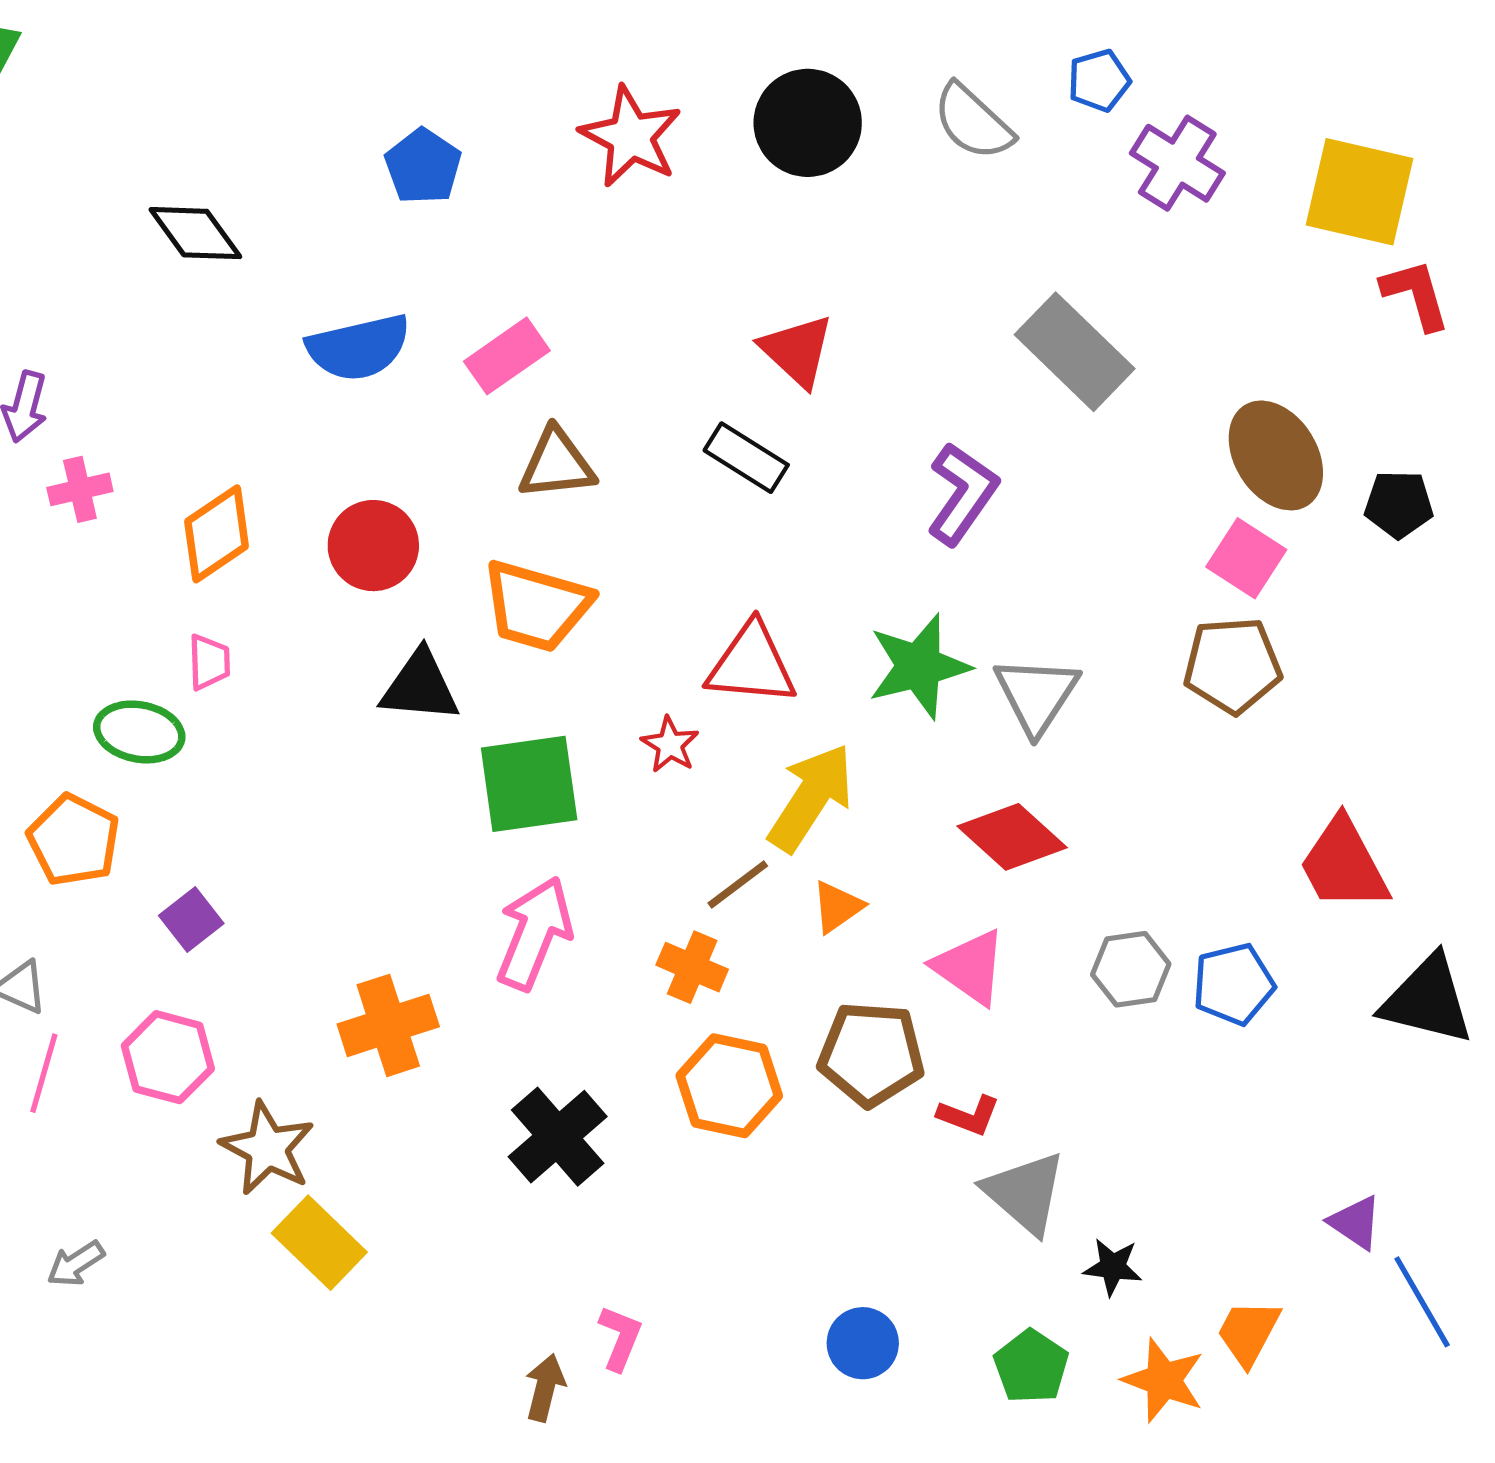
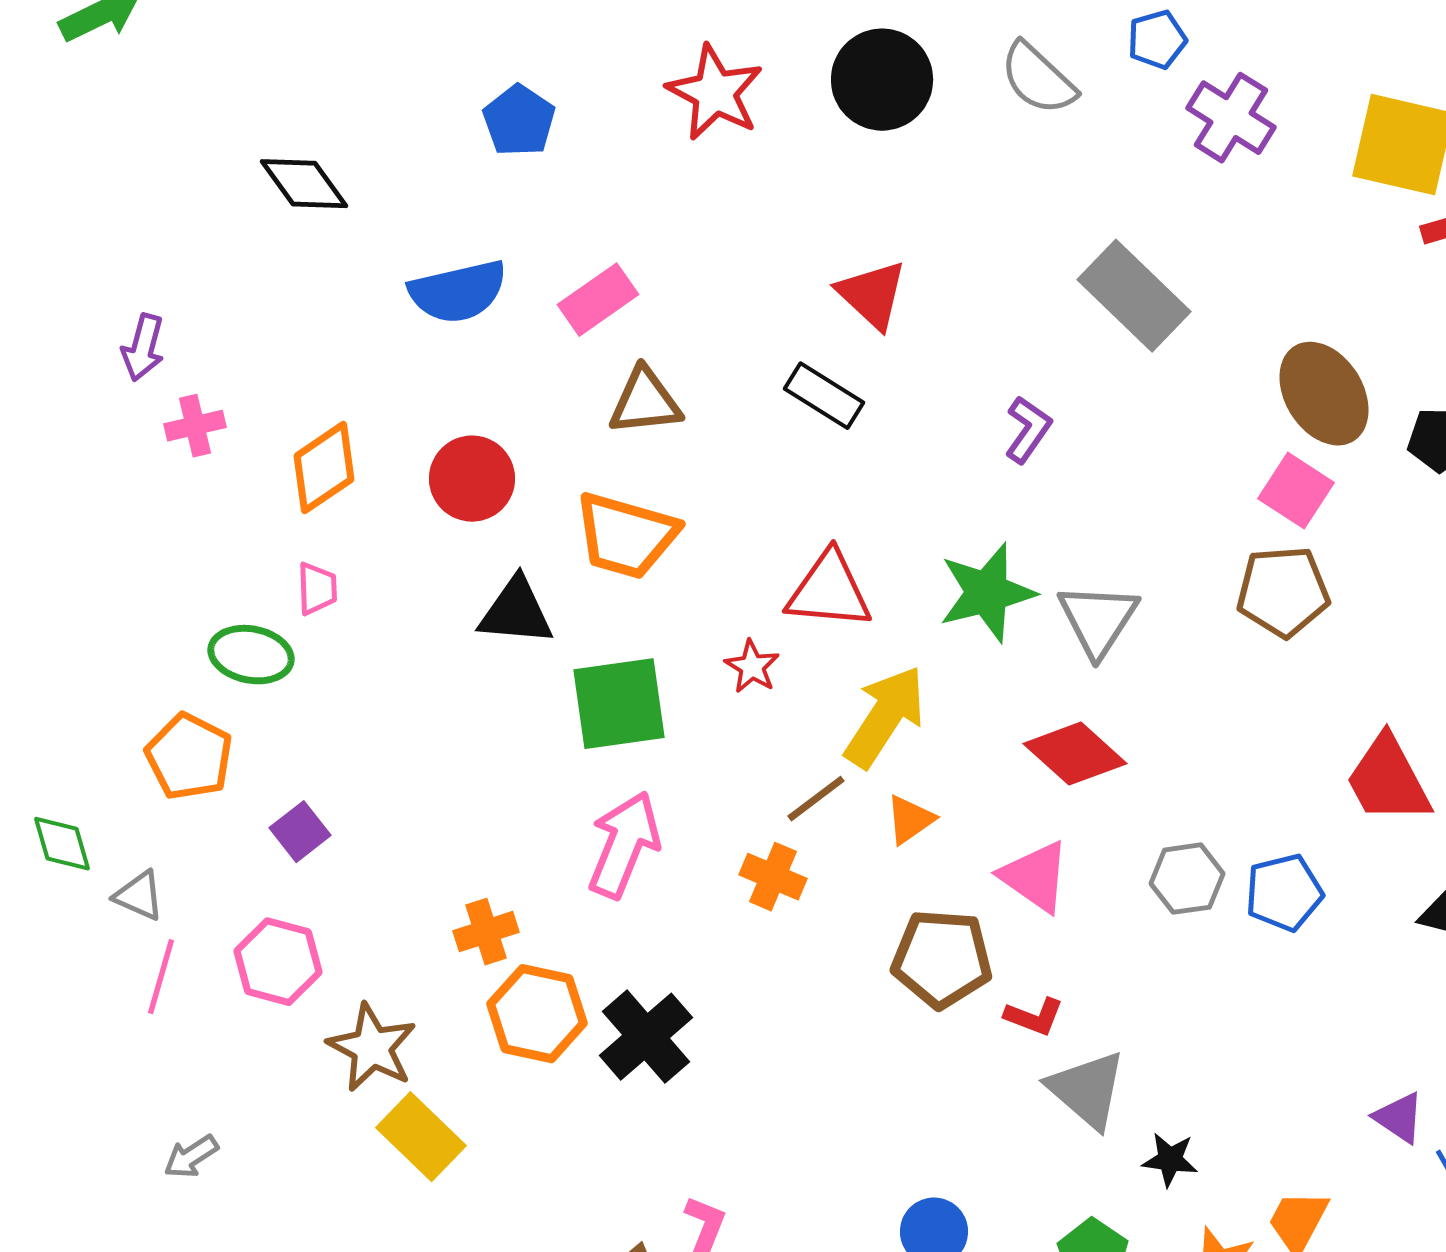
purple L-shape: (962, 494) -> (1028, 430), size x0.7
orange cross: (388, 1025) -> (486, 932), size x0.7
orange hexagon: (729, 1086) -> (537, 1014), moved

